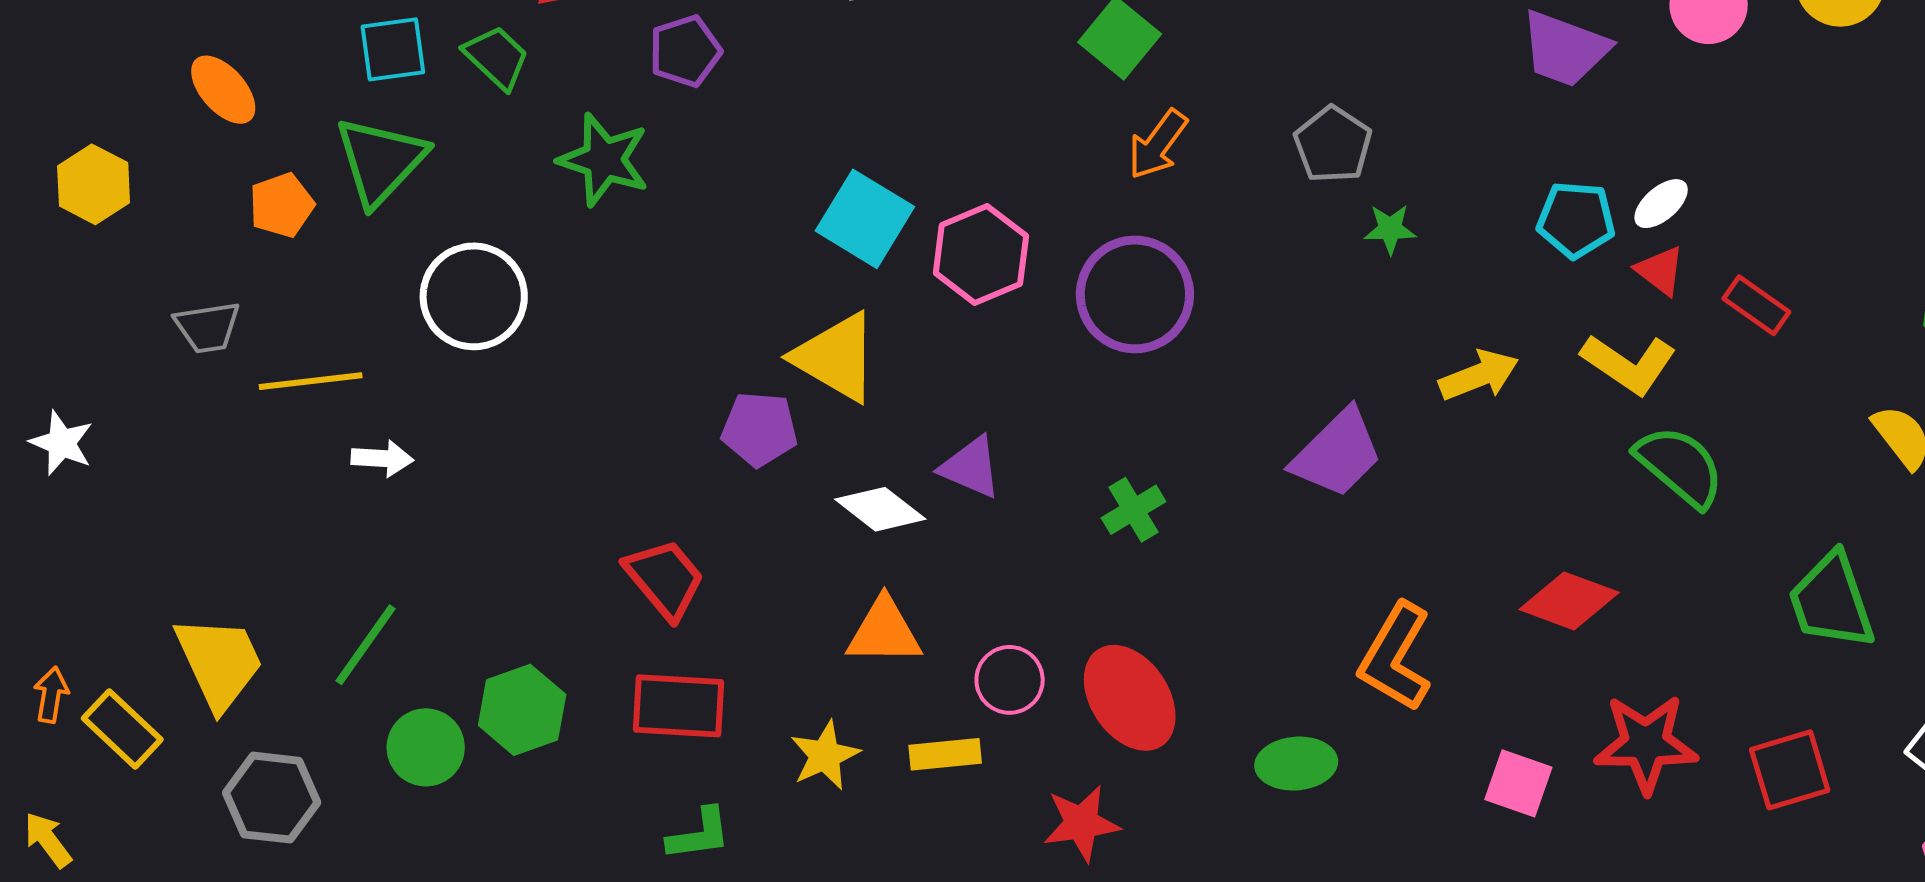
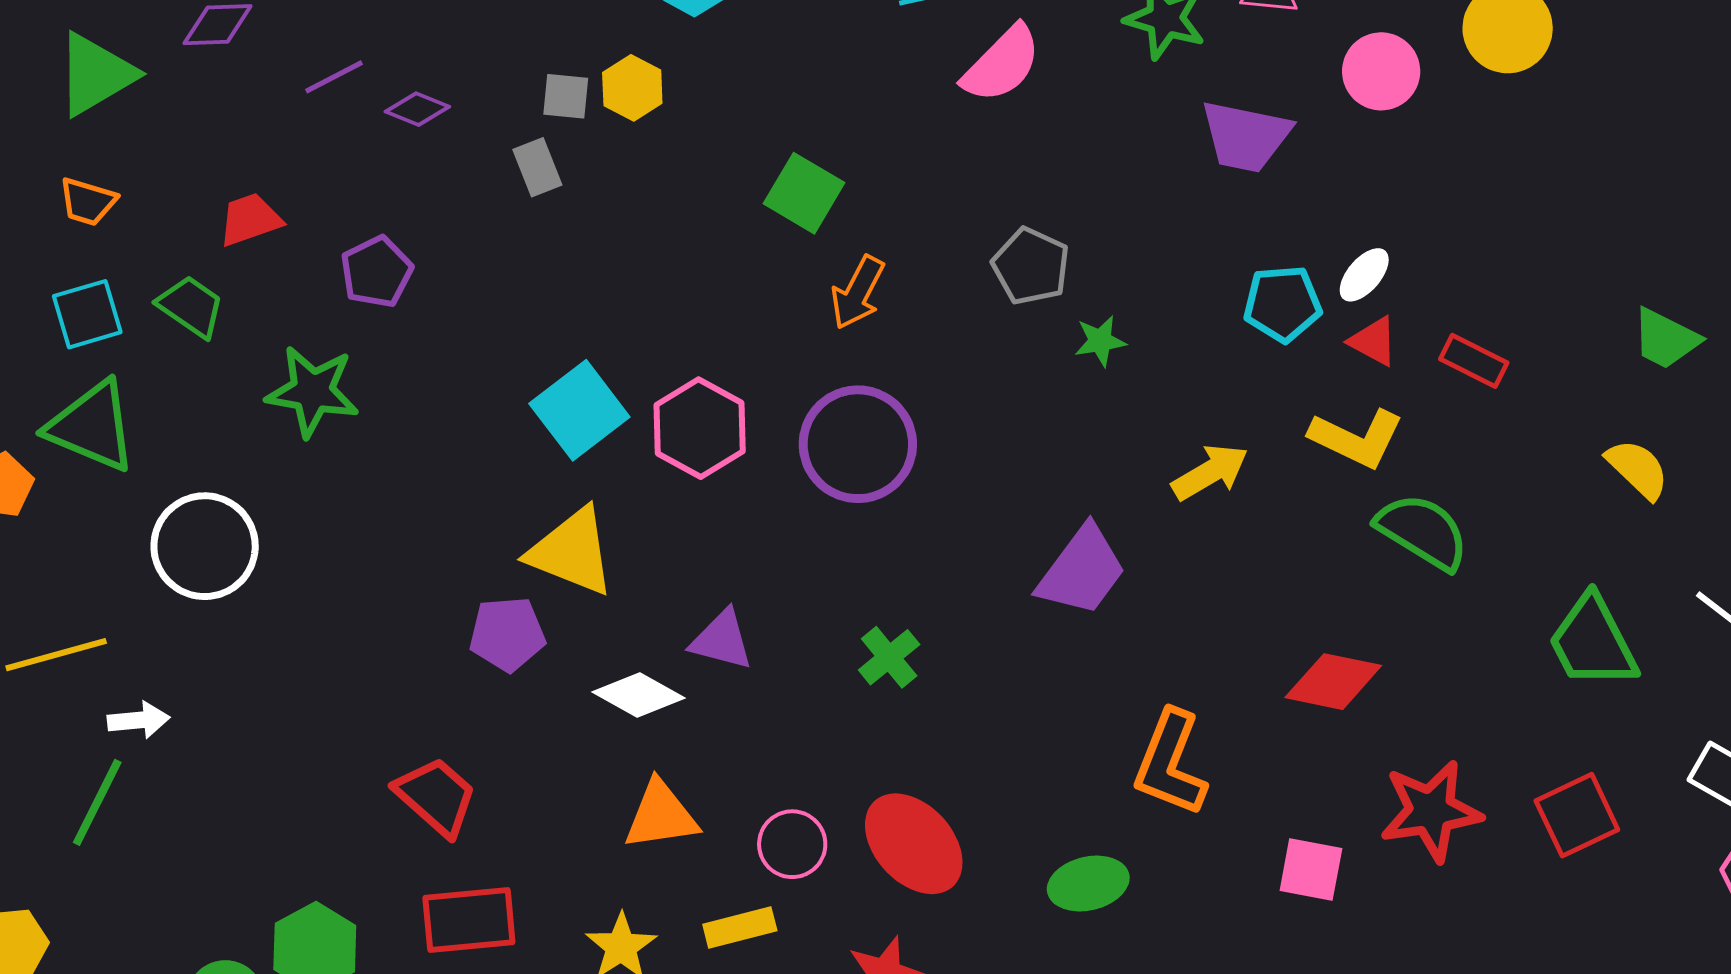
green triangle: (380, 161) -> (92, 426), turned -42
cyan square: (865, 219) -> (579, 410), turned 30
green line: (365, 645) -> (97, 802), moved

